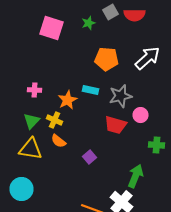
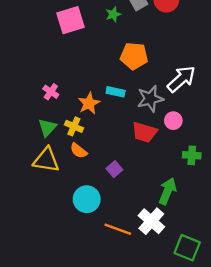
pink square: (52, 28) -> (70, 20), turned -35
white arrow: (148, 58) -> (181, 79), moved
pink cross: (34, 90) -> (51, 92), turned 32
cyan circle: (22, 189) -> (87, 199), moved

